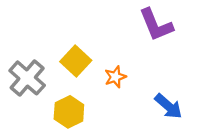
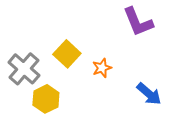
yellow hexagon: (69, 112) -> (46, 99), moved

